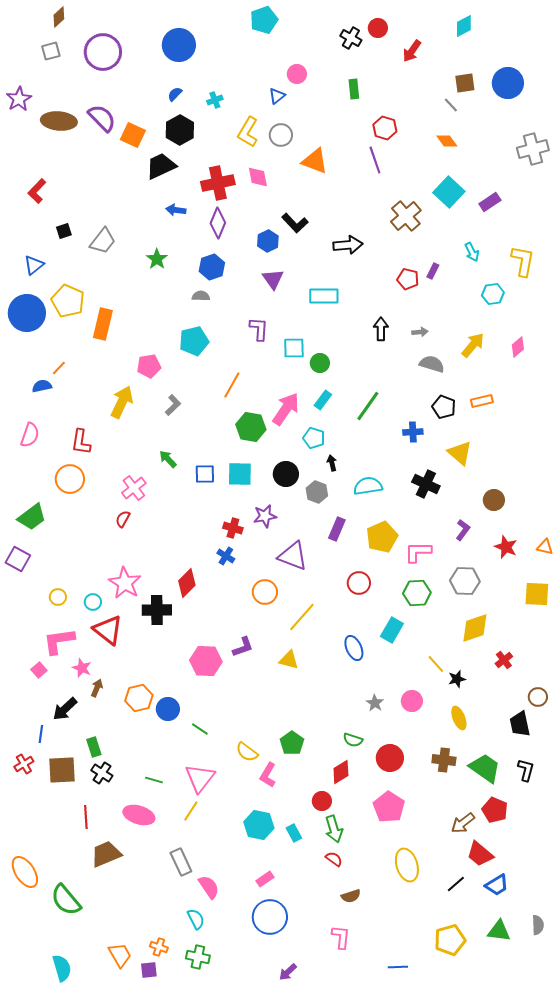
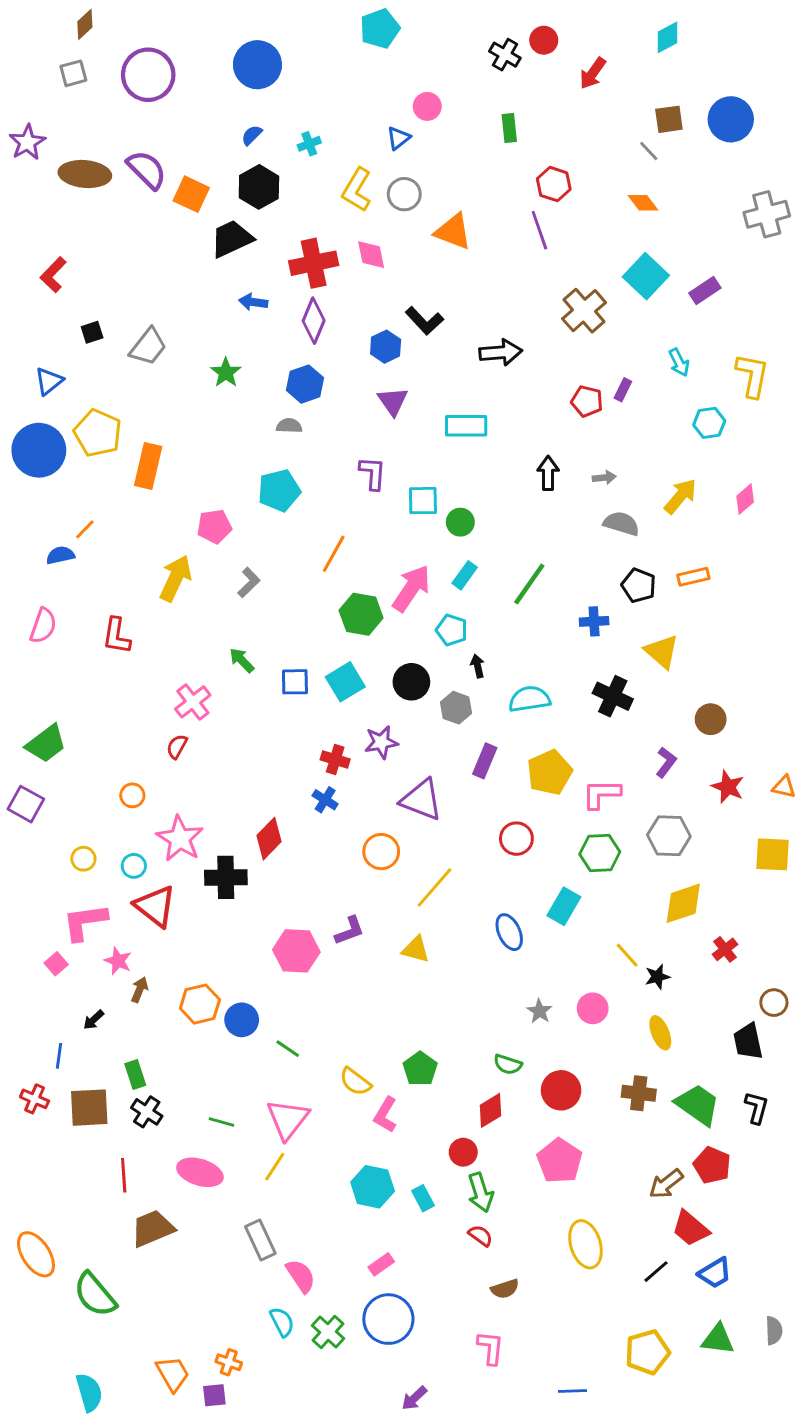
cyan square: (240, 474) -> (345, 682), turned -32
orange circle: (70, 479) -> (132, 795), moved, size x0.6
black arrow: (65, 709) -> (94, 1020), size x0.6
red cross: (24, 764) -> (35, 1099), turned -36
green cross: (198, 957) -> (328, 1332), moved, turned 30

